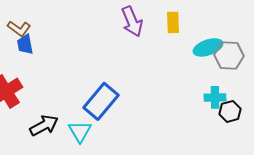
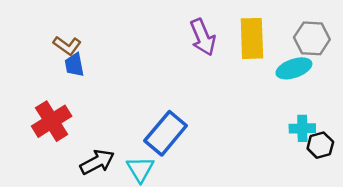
yellow rectangle: (173, 22) -> (252, 38), size x1.6
gray hexagon: (229, 55) -> (312, 38), moved

